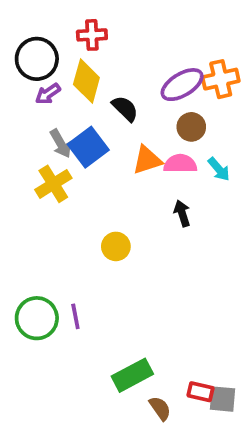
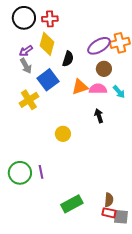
black circle: (37, 59) -> (24, 18), moved
black semicircle: (125, 109) -> (68, 59), turned 63
gray arrow: (61, 143) -> (26, 66), moved
brown semicircle: (160, 408) -> (109, 200), moved, turned 40

